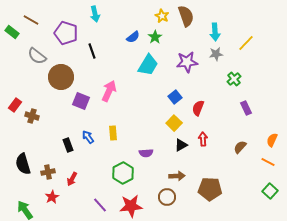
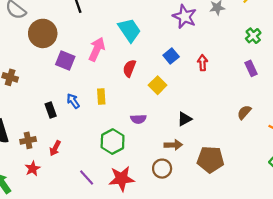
purple star: (187, 62) -> (185, 17), turned 30
cyan trapezoid: (148, 65) -> (129, 30), moved, turned -65
green cross: (234, 79) -> (253, 36), moved
red semicircle: (198, 108) -> (129, 68), moved
yellow square: (174, 123) -> (158, 85), moved
red arrow: (203, 139) -> (203, 63), moved
black triangle: (181, 145) -> (185, 119), moved

